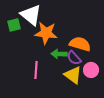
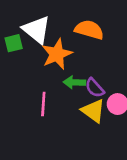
orange star: (46, 33) -> (57, 54), turned -30
orange semicircle: (80, 44) -> (89, 30), moved

